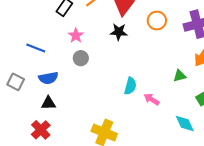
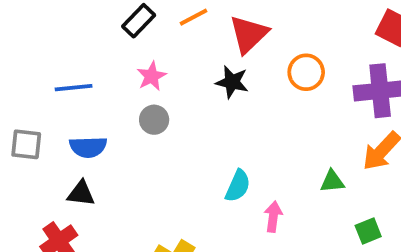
blue line: (36, 48) -> (74, 88), turned -36
gray square: (16, 82) -> (26, 144), turned -30
pink arrow: (152, 99) -> (273, 217), turned 56

